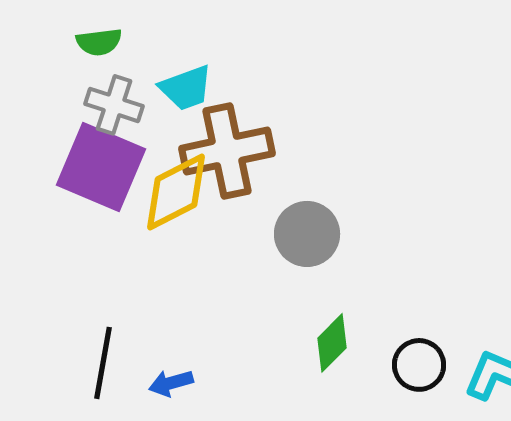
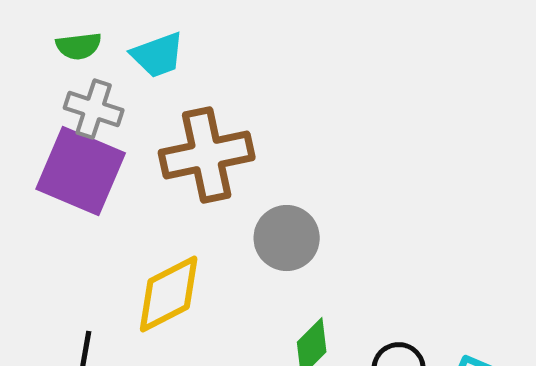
cyan trapezoid: (186, 88) -> (158, 55), moved
yellow diamond: (176, 192) -> (169, 294), moved

